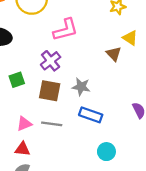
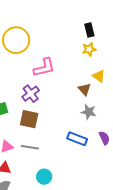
gray star: (81, 87) -> (89, 112), moved
blue rectangle: (91, 115) -> (77, 139), moved
cyan circle: (106, 152) -> (44, 177), moved

